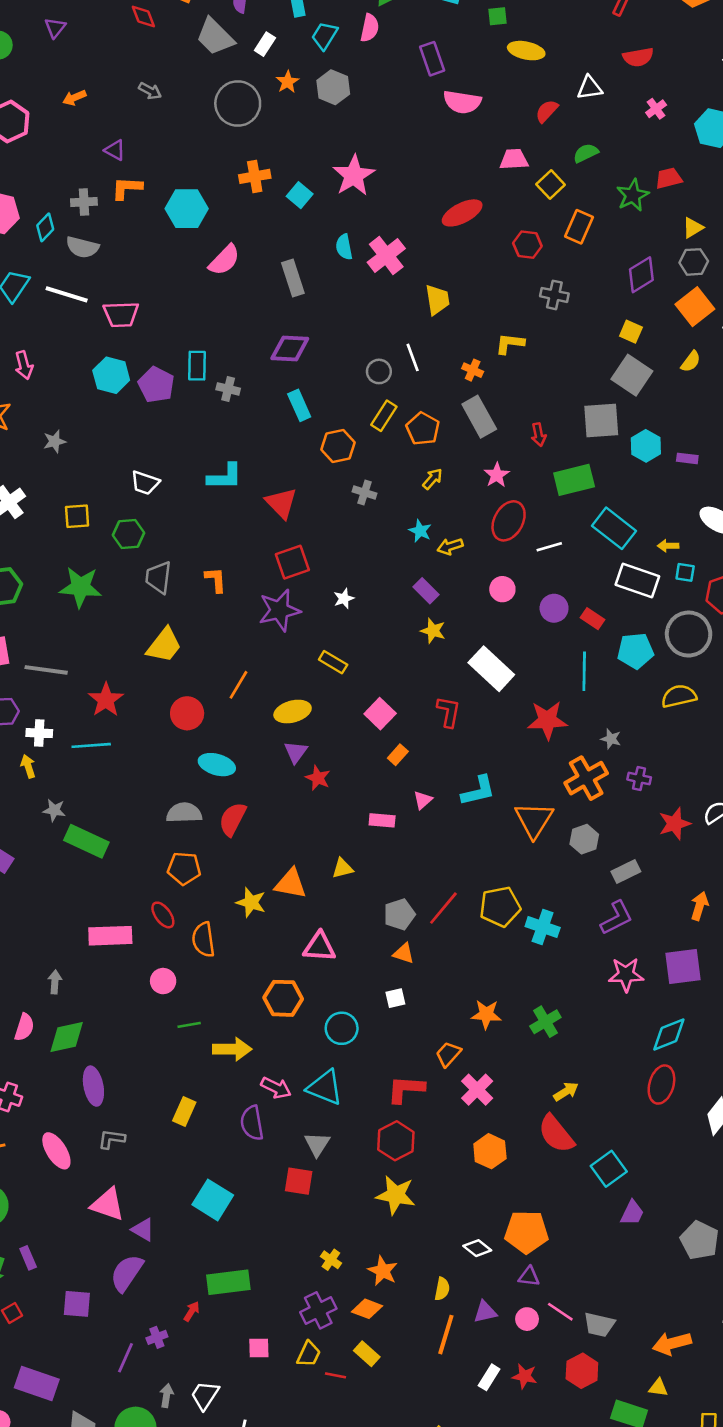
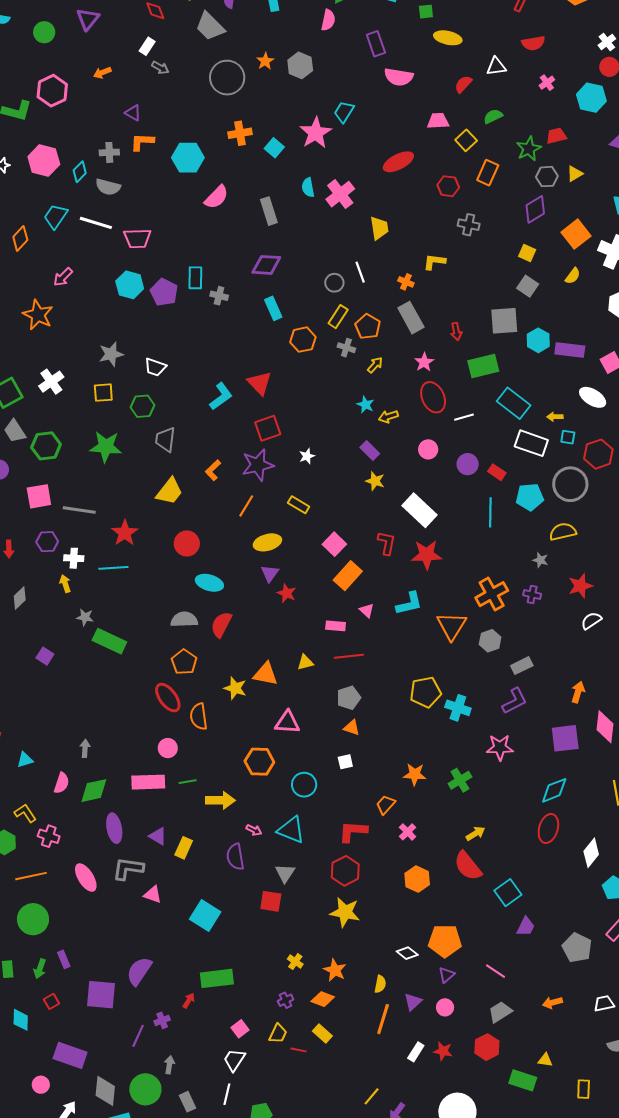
purple triangle: (55, 28) -> (88, 19), size x1.4
cyan trapezoid: (325, 36) -> (344, 112), moved
white rectangle: (265, 44) -> (147, 46), moved
gray hexagon: (694, 262) -> (547, 177), moved
pink arrow: (24, 365) -> (63, 277), turned 60
gray square: (632, 375) -> (528, 286), size x0.7
gray star: (55, 441) -> (111, 354), moved, size x1.4
purple rectangle: (687, 458) -> (570, 350), size x1.8
cyan L-shape: (225, 477) -> (221, 396), moved, turned -36
gray cross: (364, 492) -> (346, 348), moved
red ellipse: (509, 521) -> (433, 397), turned -52
orange L-shape: (216, 580) -> (213, 470), moved, turned -130
orange line: (239, 685) -> (246, 506), moved
red star: (547, 720) -> (427, 555), moved
gray star: (611, 739) -> (540, 560), moved
orange rectangle: (398, 755) -> (348, 576), size x1.8
pink triangle: (423, 800) -> (367, 610), turned -35
red star: (675, 824) -> (580, 586), moved
orange pentagon: (184, 868) -> (184, 662), turned 30
red line: (443, 908) -> (349, 656), moved, turned 44
red ellipse: (163, 915) -> (168, 698), size x1.4
pink rectangle: (110, 936) -> (148, 782), moved
pink star: (626, 975) -> (500, 747), moved
pink arrow: (276, 1088) -> (254, 830), size x0.7
pink cross: (477, 1090) -> (408, 832), size x0.7
gray L-shape: (112, 1139) -> (128, 869), size x1.5
pink triangle: (108, 1204) -> (153, 895), moved, size x0.7
purple triangle: (143, 1230) -> (158, 836), moved
purple triangle: (529, 1277) -> (447, 975), turned -48
purple square: (77, 1304) -> (101, 995), size x1.4
purple cross: (318, 1310) -> (286, 1000), size x0.6
purple triangle: (485, 1312) -> (413, 1002), turned -30
pink line: (560, 1312) -> (496, 971), moved
gray trapezoid: (599, 1325) -> (500, 1012), turned 135
orange arrow: (672, 1343) -> (552, 1003), moved, size x0.7
pink square: (259, 1348) -> (240, 1029), turned -36
white trapezoid: (205, 1395) -> (234, 1060), moved

